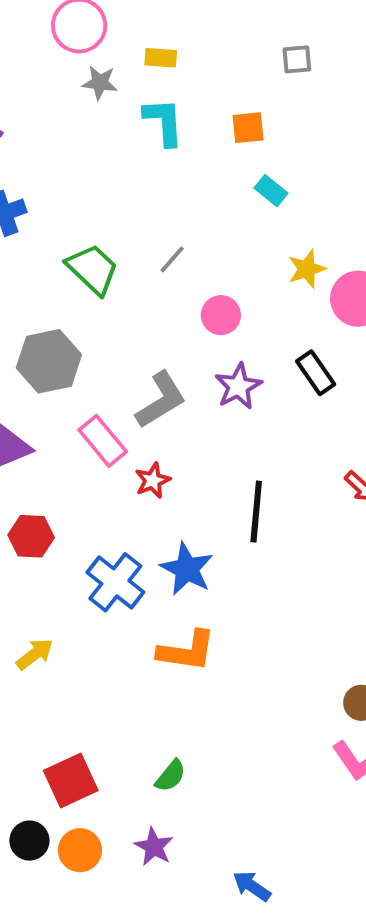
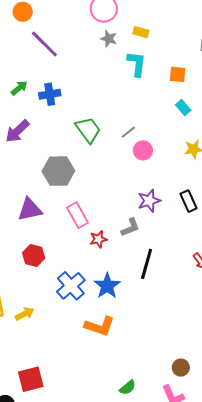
pink circle: (221, 315) -> (143, 150), moved
gray L-shape: (161, 400) -> (130, 227), moved, size x0.7
green semicircle: (171, 776) -> (128, 387), moved

